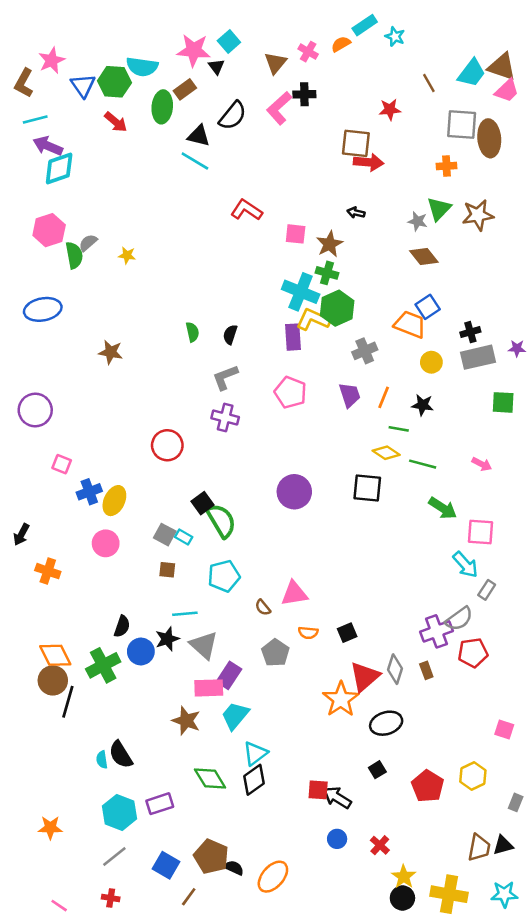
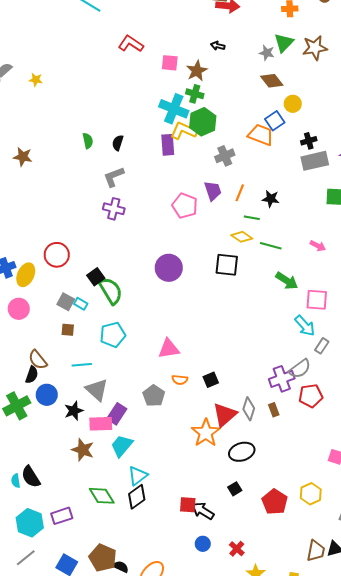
yellow circle: (431, 362) -> (293, 104), moved
pink pentagon: (291, 392) -> (185, 206), moved
red circle: (167, 445) -> (57, 255), moved
brown semicircle: (263, 607) -> (38, 360), moved, size x1.5
black star: (167, 639) -> (74, 411), moved

